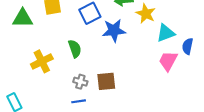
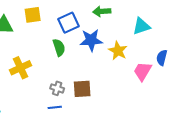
yellow star: (146, 14) -> (118, 51), moved
cyan triangle: (166, 33) -> (141, 26), moved
green semicircle: (75, 49) -> (59, 47), moved

